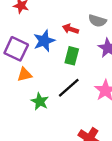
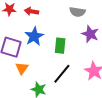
red arrow: (70, 29) -> (31, 11), moved
orange triangle: (25, 75) -> (22, 68), turned -32

